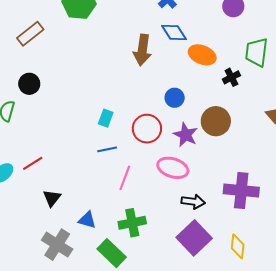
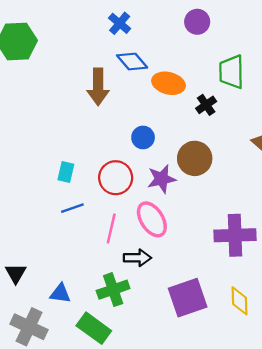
purple star: (186, 135) -> (162, 179), turned -30
pink ellipse: (173, 168) -> (152, 219), turned 48
pink line: (125, 178) -> (111, 229), moved
black arrow: (193, 202) -> (137, 258), moved
purple square: (194, 238) -> (188, 298), turned 32

